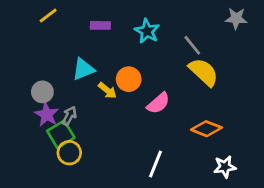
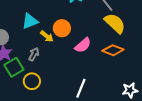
gray arrow: (69, 116) -> (34, 54), moved
orange diamond: (206, 129) -> (113, 50), moved
yellow circle: (69, 153) -> (32, 81), moved

